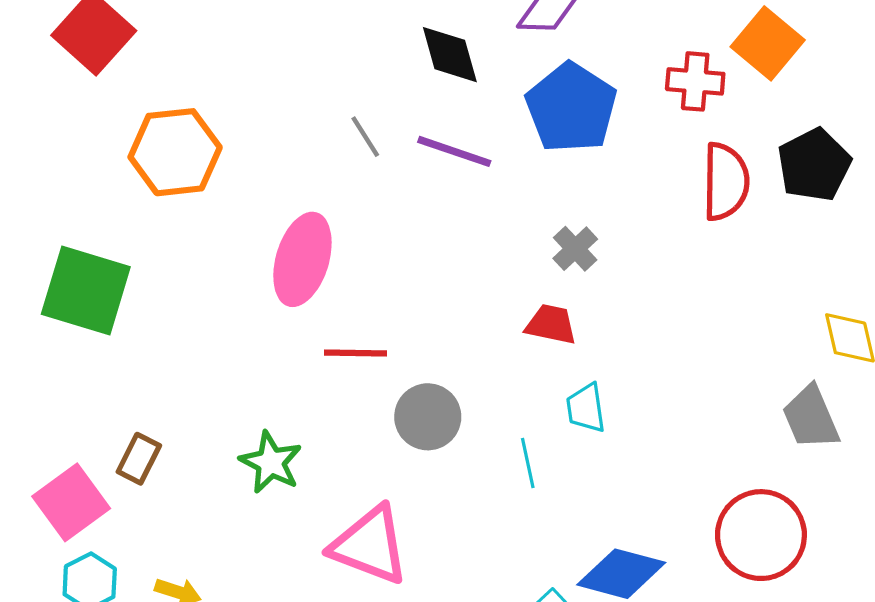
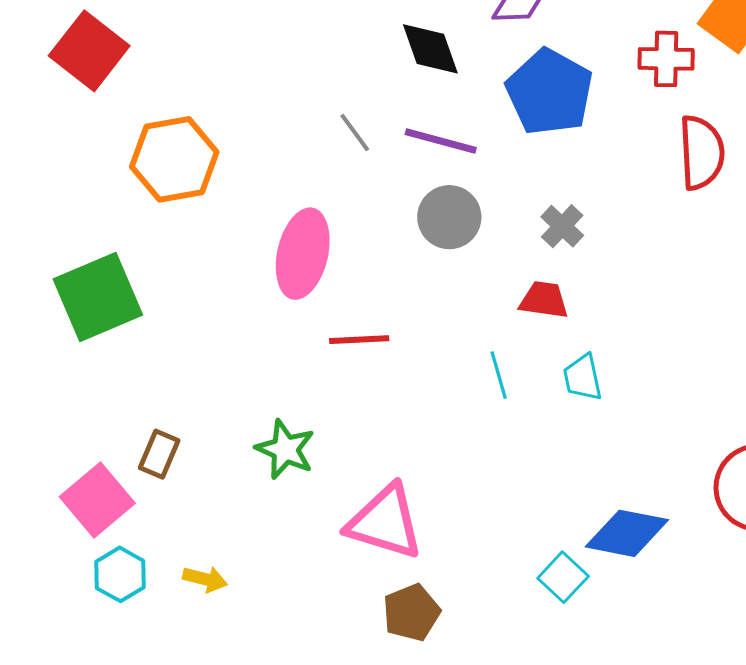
green square: (86, 291) -> (98, 297), turned -36
gray circle: (428, 417) -> (449, 217), moved
cyan line: (528, 463) -> (499, 375), moved

